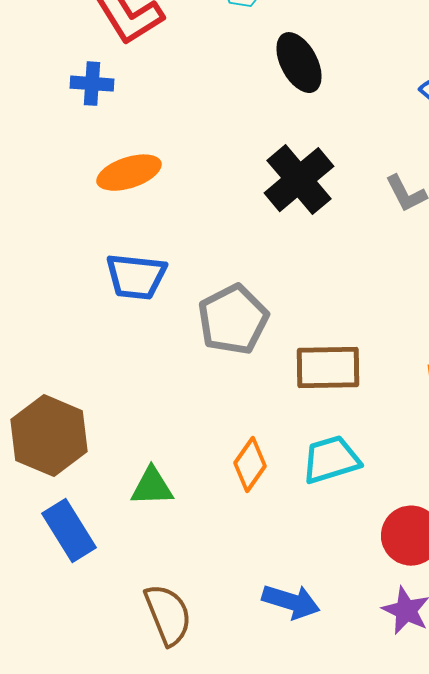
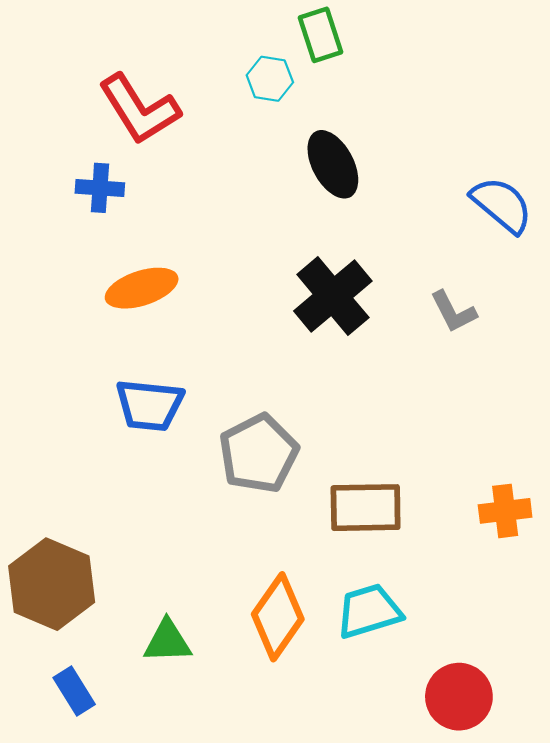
orange diamond: (250, 465) -> (278, 617), size x1.4
blue rectangle: (69, 531) -> (74, 691), size x0.7

